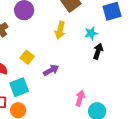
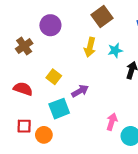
cyan star: (91, 33) -> (115, 50), moved
cyan square: (19, 87) -> (59, 109), moved

